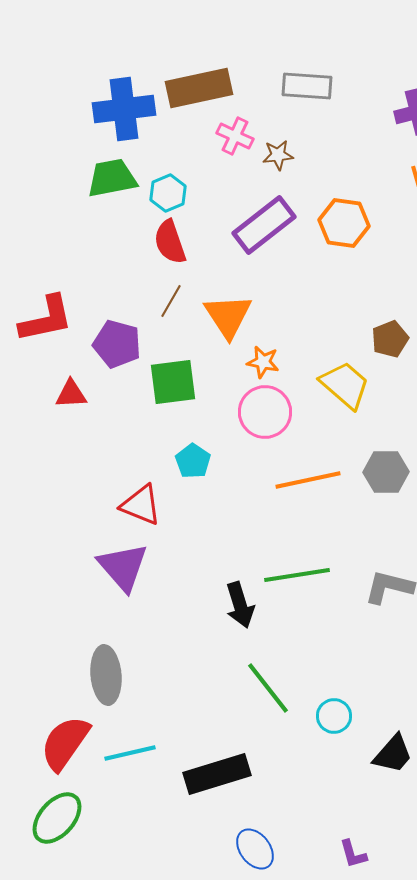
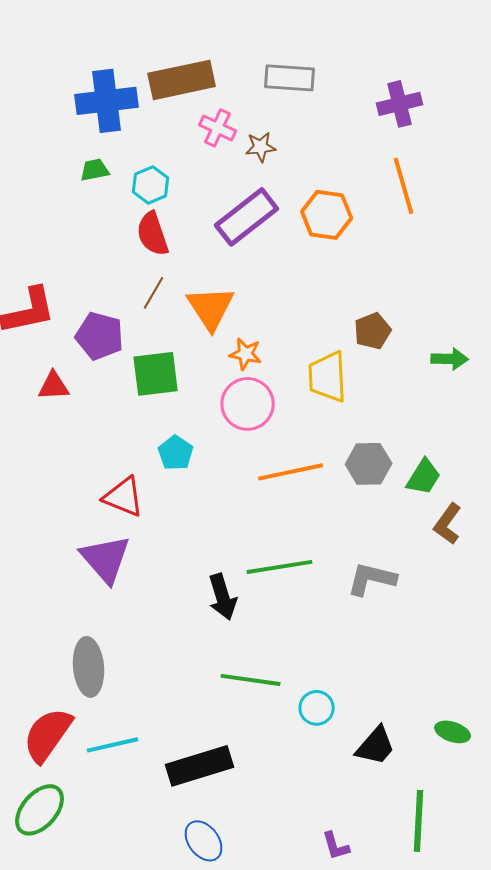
green trapezoid: (112, 178) -> (95, 170), size x0.6
yellow trapezoid: (345, 385) -> (328, 377), turned -134
green line: (268, 688) -> (251, 680), turned -44
blue ellipse: (255, 849) -> (204, 841), moved

